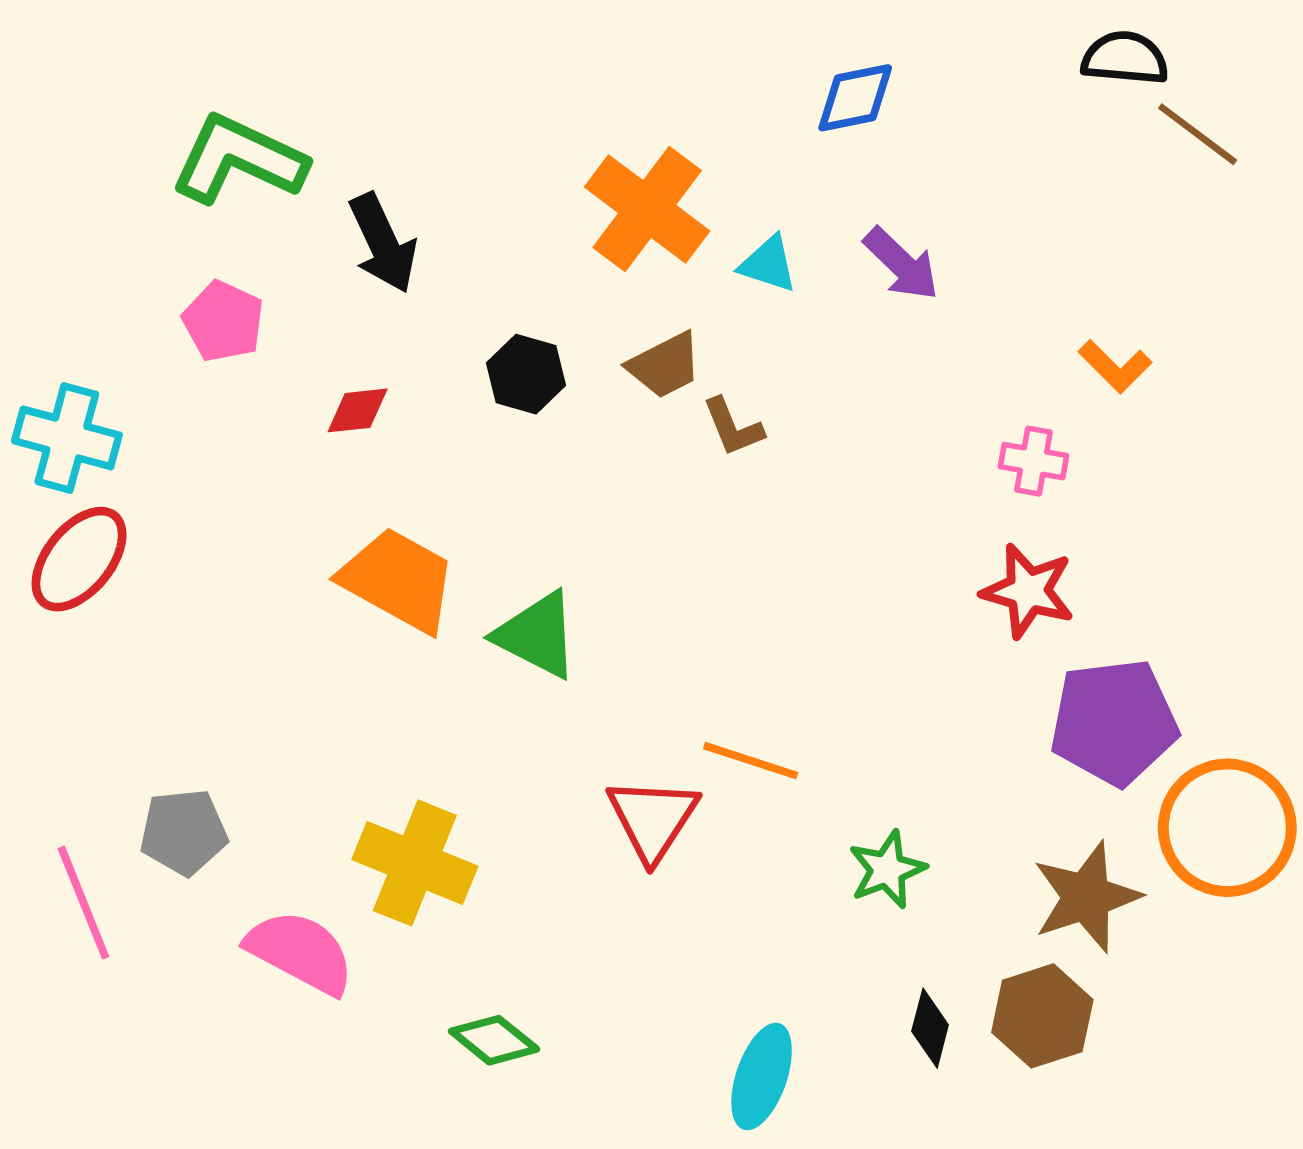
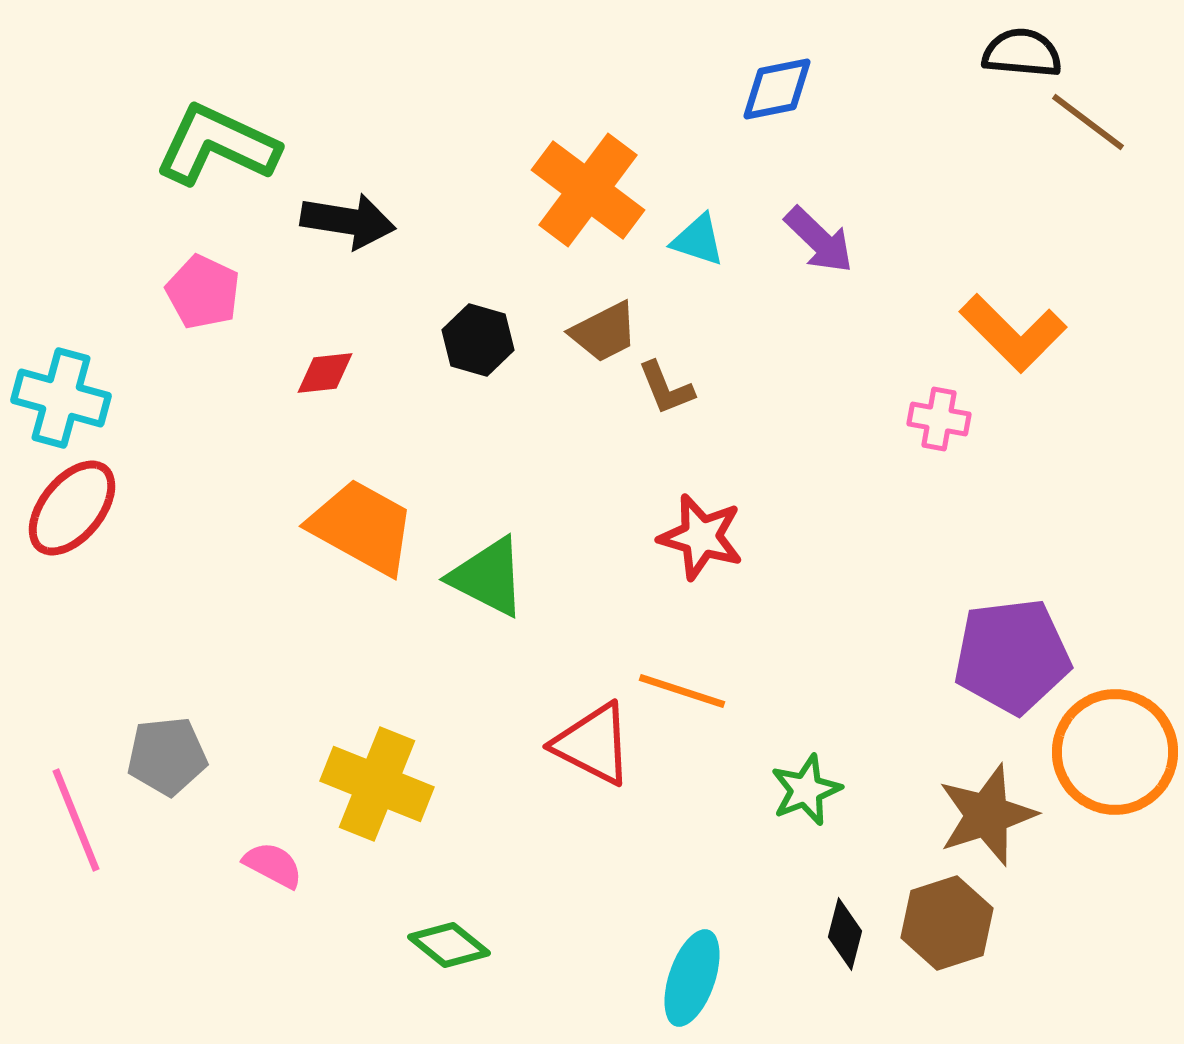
black arrow: (383, 243) -> (348, 221), turned -56
orange L-shape: (1115, 366) -> (1013, 333), size x1.6
red star: (1028, 591) -> (701, 537), moved
red triangle: (653, 819) -> (593, 744), turned -36
pink semicircle: (300, 952) -> (273, 865), size x0.6

